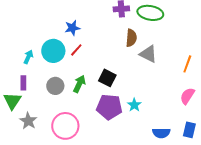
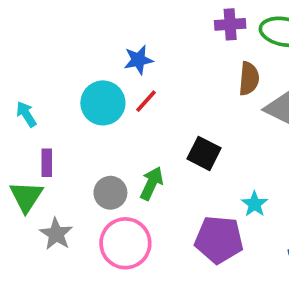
cyan arrow: (28, 57) -> (26, 114), moved, turned -56
green arrow: (79, 84) -> (152, 183), moved
gray circle: (55, 86) -> (110, 193), moved
purple pentagon: (109, 107) -> (219, 240), moved

